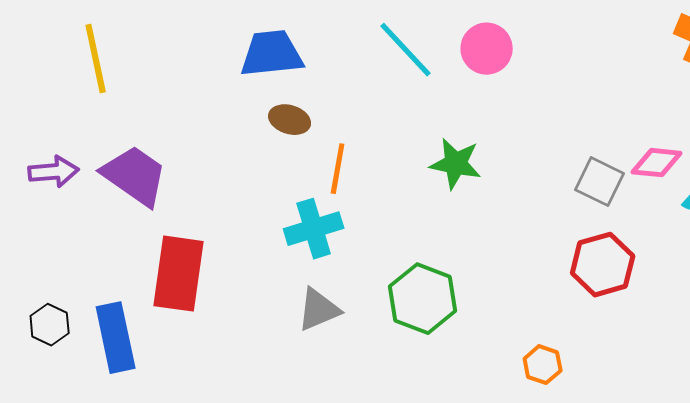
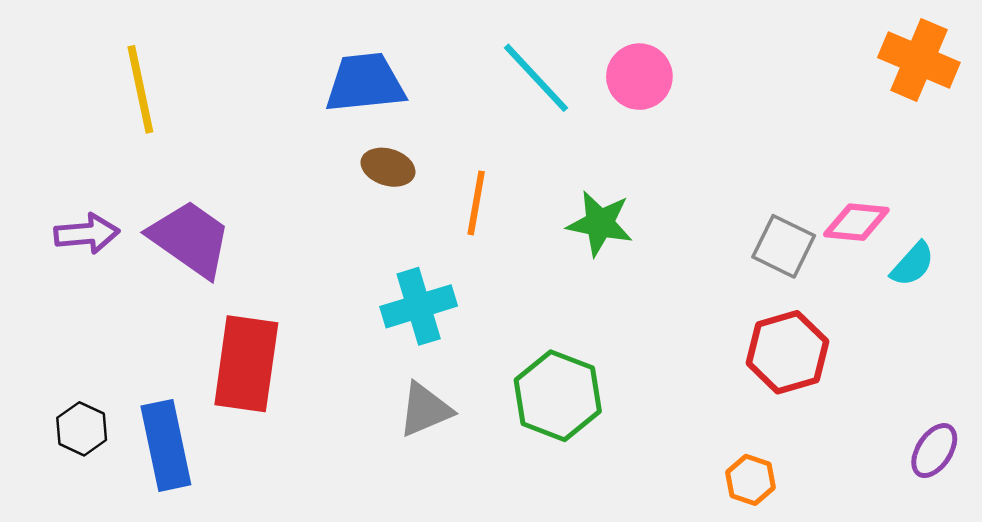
orange line: (338, 169) -> (476, 203), moved
orange hexagon: (543, 365) -> (750, 480), moved

